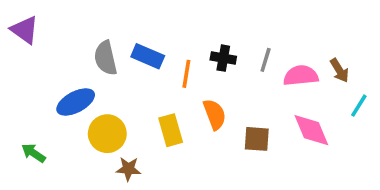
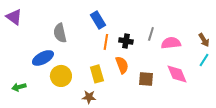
blue rectangle: (148, 56) -> (98, 20), moved, turned 36
black cross: (223, 58) -> (126, 41), moved
brown arrow: (339, 70) -> (204, 40), moved
green arrow: (33, 153) -> (19, 87), turned -48
brown star: (128, 169) -> (89, 97), moved

